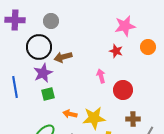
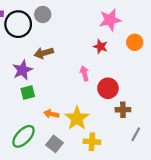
gray circle: (51, 21) -> (43, 14), moved
black circle: (39, 47) -> (18, 24), moved
yellow star: (94, 118) -> (77, 118), turned -30
brown cross: (133, 119) -> (123, 110), moved

